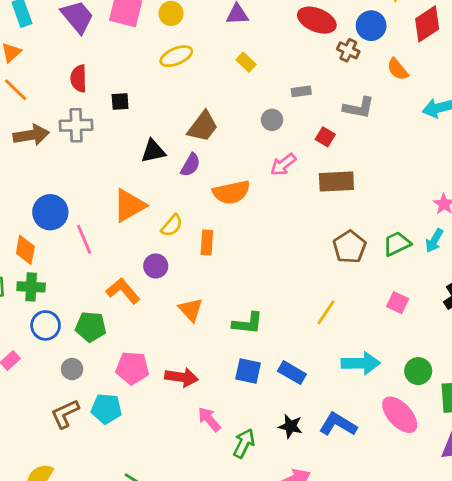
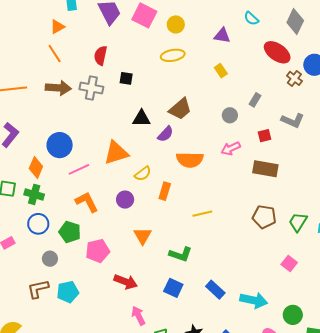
gray rectangle: (301, 91) -> (255, 100), turned -64
red square: (325, 137) -> (265, 136), turned 32
pink line: (84, 239) -> (79, 169), turned 75
green trapezoid: (397, 244) -> (298, 222), turned -45
brown pentagon: (350, 247) -> (264, 217), turned 30
orange L-shape: (123, 291) -> (87, 202), moved
yellow line: (326, 312) -> (202, 214), moved, turned 30
pink pentagon: (132, 368) -> (98, 251), moved, turned -30
blue rectangle: (292, 373) -> (215, 290), moved
cyan pentagon: (106, 409) -> (68, 292), turned -30

